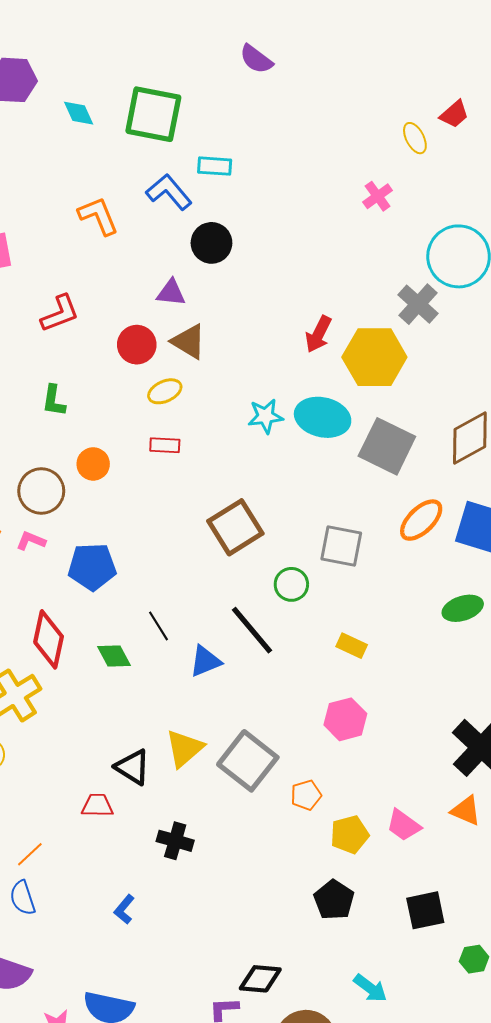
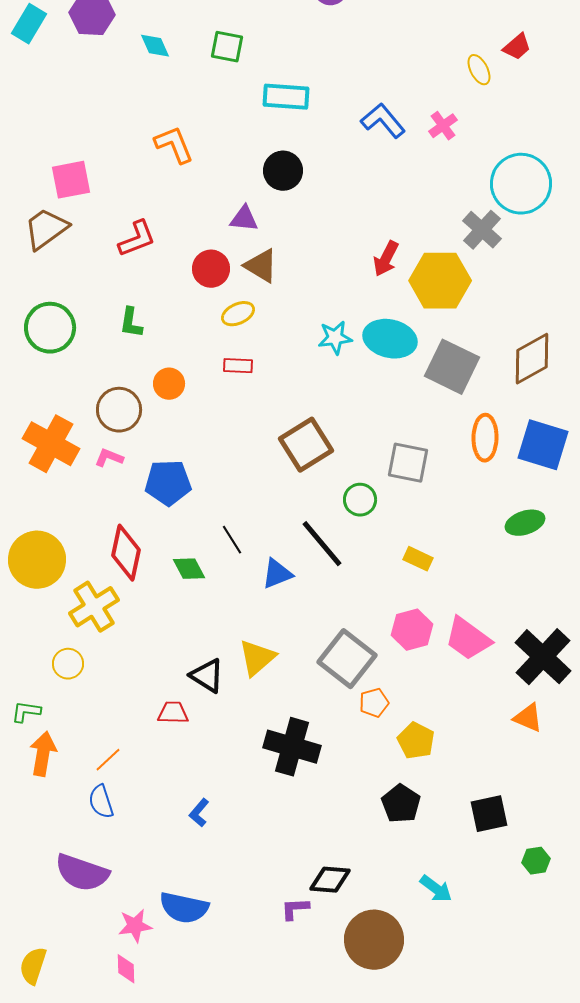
green square: (153, 114) -> (227, 47), size x0.6
cyan rectangle: (215, 166) -> (286, 97), size x1.4
blue L-shape: (169, 192) -> (383, 121), moved
orange ellipse: (421, 520) -> (485, 438), turned -45
gray square: (248, 761) -> (347, 659), moved
pink trapezoid: (404, 825) -> (468, 639), moved, size x1.4
yellow pentagon: (350, 835) -> (416, 741), turned -30
black cross: (175, 841) -> (292, 747), moved, size x1.6

